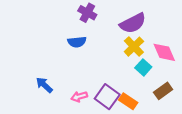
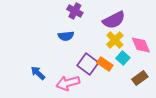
pink arrow: (79, 97) -> (68, 83), size x1.6
purple square: (107, 97) -> (88, 64), moved
orange rectangle: (128, 101) -> (105, 64), moved

